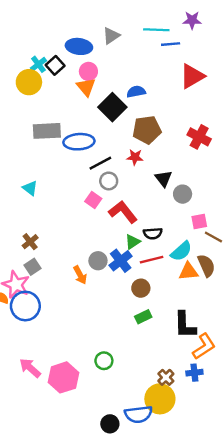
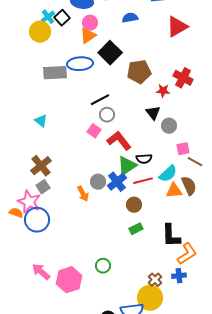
orange triangle: (86, 87) -> (88, 36), turned 36
blue semicircle: (136, 92) -> (130, 18), moved
blue ellipse: (79, 142) -> (80, 64), moved
red star: (135, 157) -> (163, 91), moved
brown cross: (30, 242) -> (41, 166), size x1.5
green triangle: (133, 242) -> (127, 166), size x1.5

